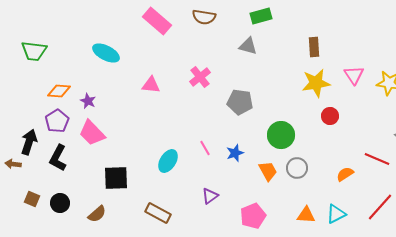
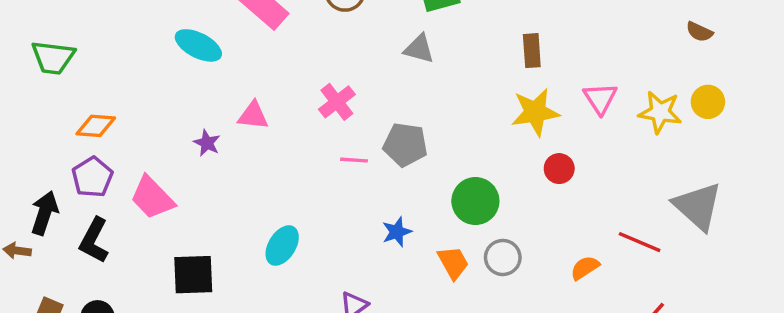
cyan ellipse: (106, 53) -> (198, 45), moved
purple star: (88, 101) -> (207, 143), moved
pink line: (205, 148) -> (354, 160), moved, turned -56

